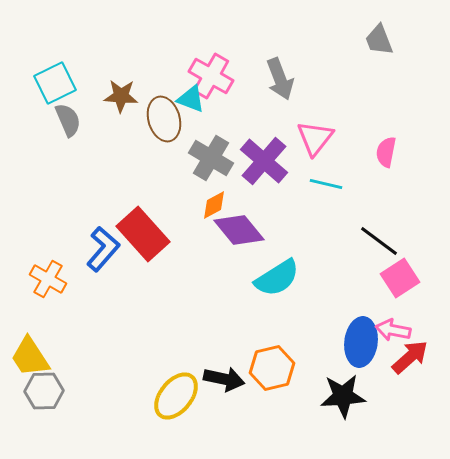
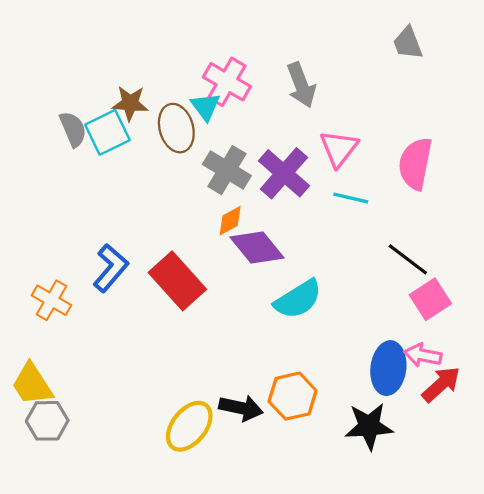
cyan square: (55, 83) -> (107, 132), moved
cyan triangle: (191, 99) -> (205, 107), turned 32
pink semicircle: (386, 152) -> (415, 164), size x1.6
red rectangle: (143, 234) -> (177, 281), moved

